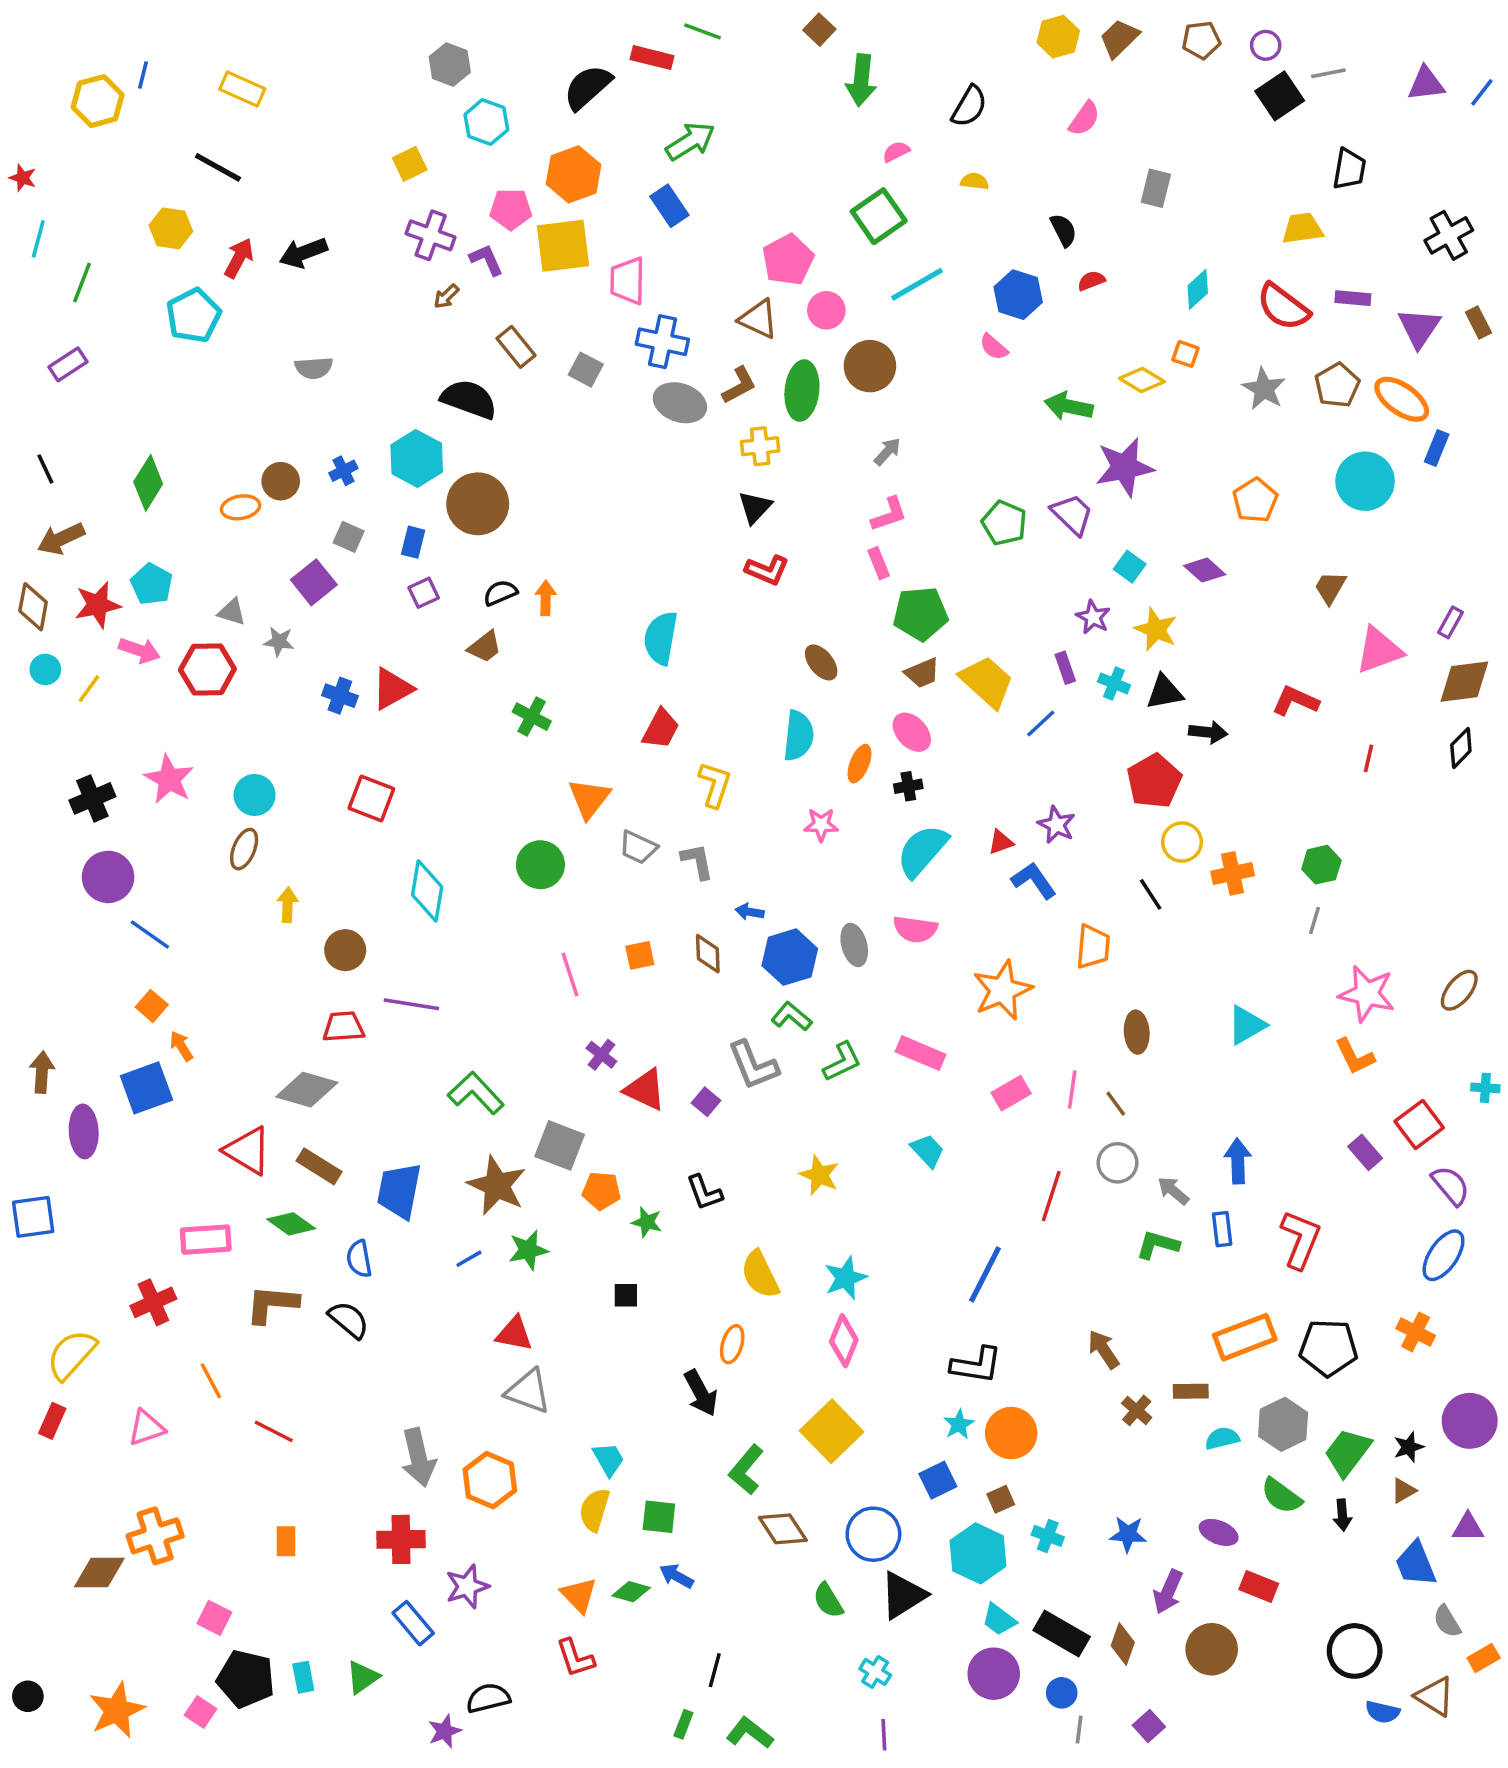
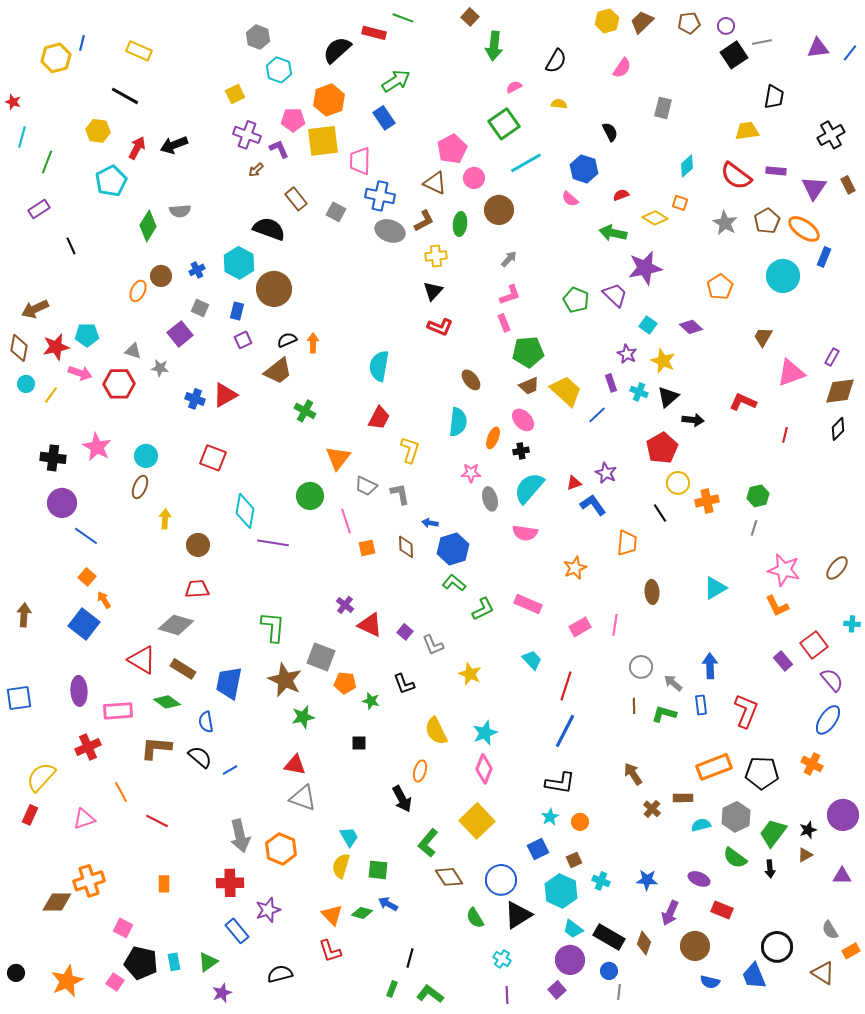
red semicircle: (1091, 281) -> (621, 195), moved
green ellipse: (802, 391) -> (460, 224), size x0.7
black line: (45, 469) -> (71, 246), moved
green diamond: (148, 483) -> (148, 226), moved
orange ellipse: (241, 507) -> (138, 291), turned -55
cyan pentagon: (152, 584) -> (87, 335), turned -30
brown trapezoid: (485, 647) -> (278, 371), size x1.4
black triangle: (1165, 692) -> (668, 397), turned -30
black cross: (92, 798) -> (53, 458), turned 30
gray ellipse: (854, 945) -> (490, 499), moved
pink line: (570, 975) -> (346, 521), moved
orange star: (1002, 990) -> (575, 568), size x0.7
purple line: (411, 1004) -> (273, 543), moved
gray L-shape: (753, 1065) -> (433, 645), moved, size x0.7
blue square: (146, 1088) -> (84, 624), turned -32
green L-shape: (476, 1093) -> (273, 627), turned 48
brown line: (1116, 1104) -> (634, 706), moved, turned 35
purple ellipse: (84, 1131) -> (79, 691), moved
red line: (1051, 1196) -> (566, 686), moved
blue line: (469, 1259) -> (230, 770), moved
orange circle: (1011, 1433) -> (580, 822), size x0.6
blue trapezoid: (1416, 1564) -> (754, 976), moved
blue semicircle: (1382, 1712) -> (710, 982), moved
purple square: (1149, 1726) -> (557, 990), moved
purple star: (445, 1731) -> (222, 993), moved

